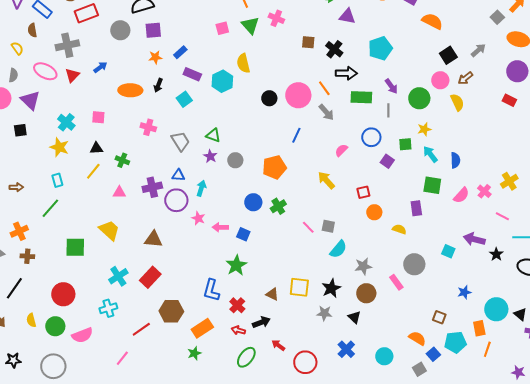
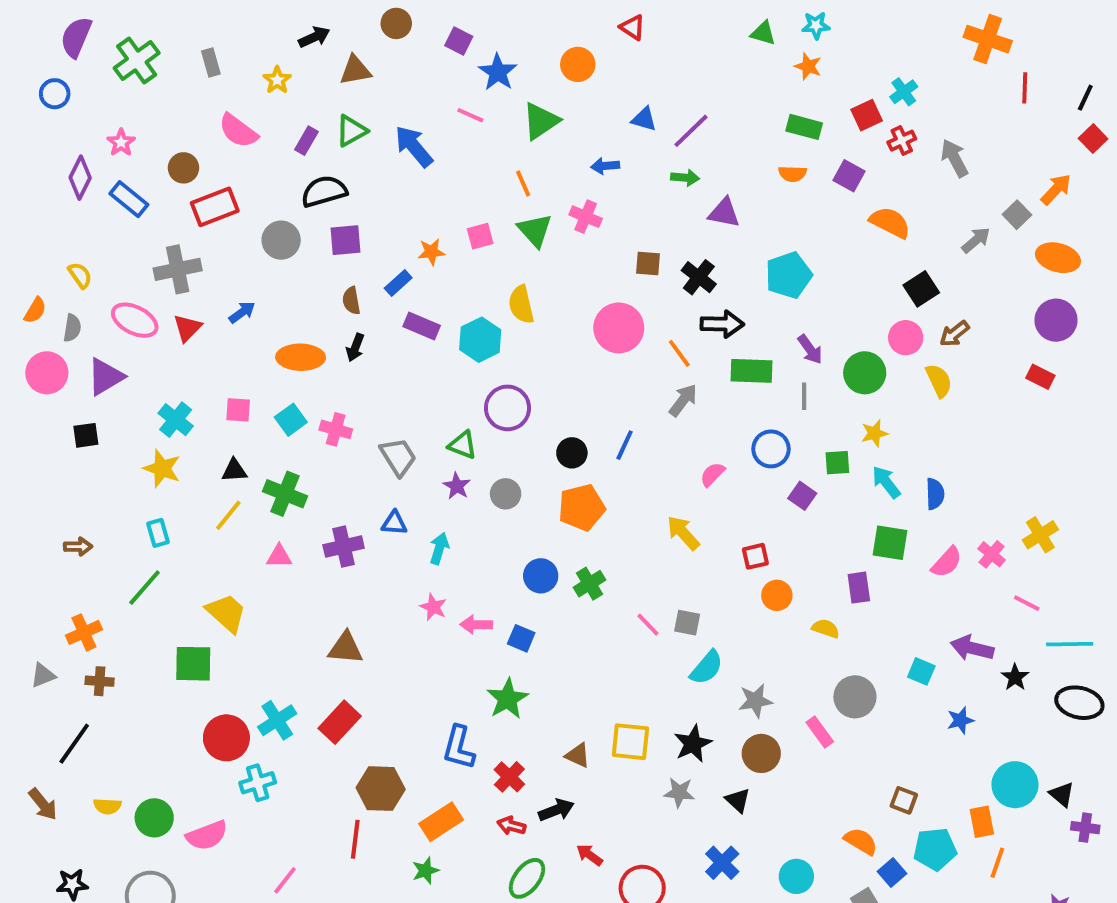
brown semicircle: (32, 30) -> (351, 301), moved
gray arrow: (478, 50) -> (976, 240), moved
orange star: (155, 57) -> (431, 252), moved
pink circle: (298, 95) -> (619, 328), moved
black circle: (269, 98) -> (572, 453), moved
cyan square: (184, 99) -> (291, 420), moved
purple triangle: (30, 100) -> (105, 377), turned 45
gray arrow: (326, 112) -> (683, 400), turned -102
green cross: (122, 160) -> (285, 494), size x1.5
purple circle: (176, 200) -> (507, 408), moved
yellow trapezoid: (109, 230) -> (226, 613), moved
blue star: (464, 292) -> (960, 720), moved
red circle: (63, 294) -> (226, 738), moved
yellow semicircle: (31, 320) -> (107, 806), turned -72
red line: (141, 329) -> (355, 839), moved, turned -48

